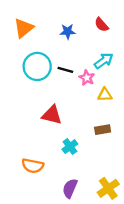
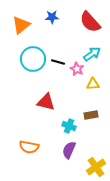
red semicircle: (101, 25) -> (90, 22), size x1.6
blue star: (68, 32) -> (52, 17), moved
cyan cross: (70, 147) -> (69, 126), moved, turned -32
purple semicircle: (70, 188) -> (69, 150), moved

